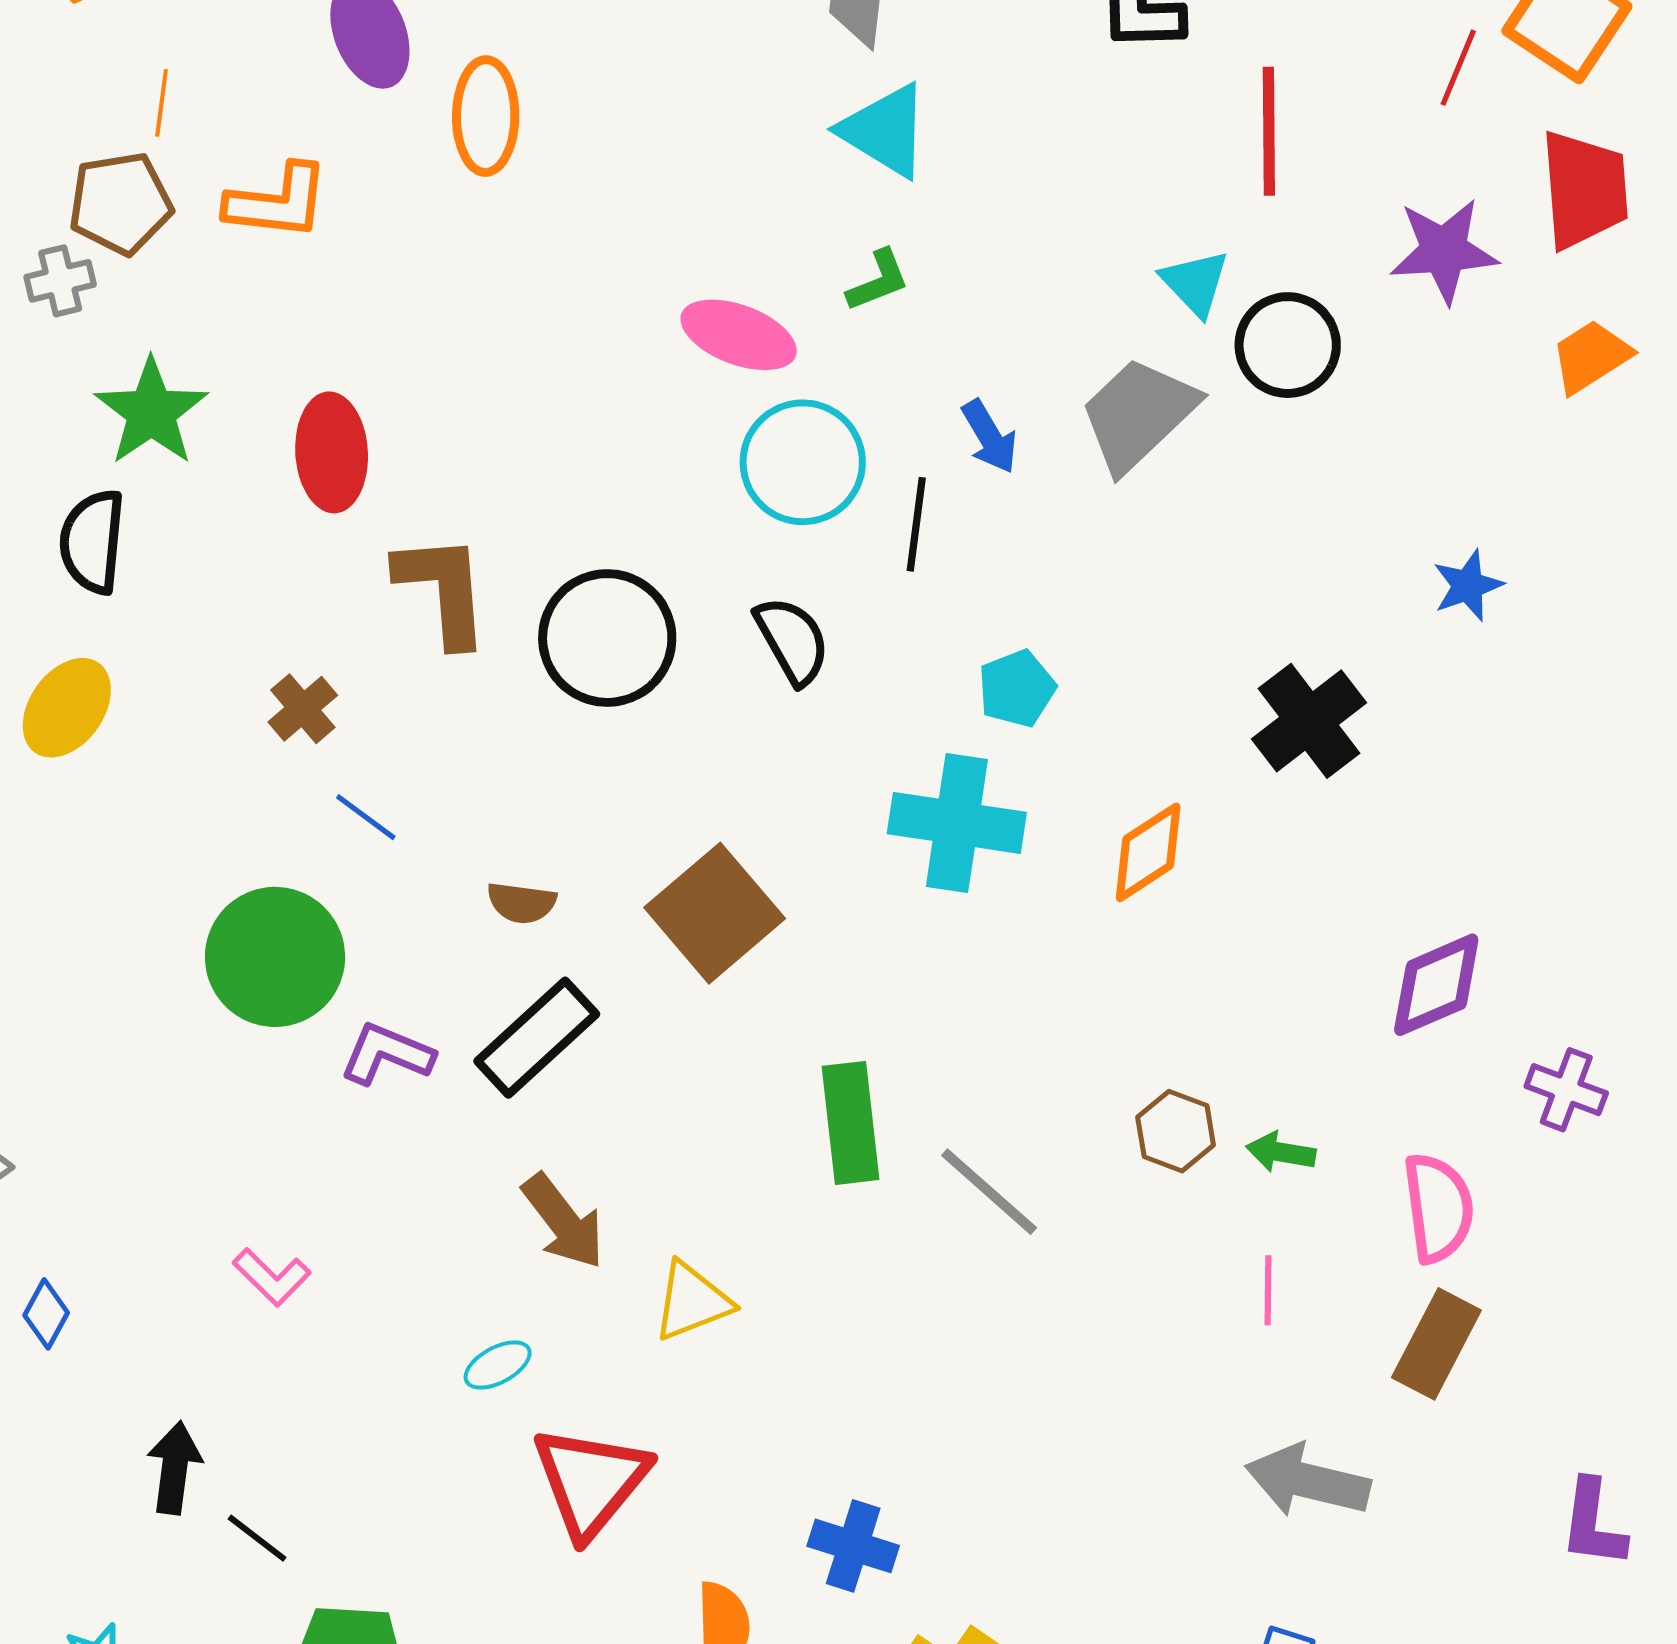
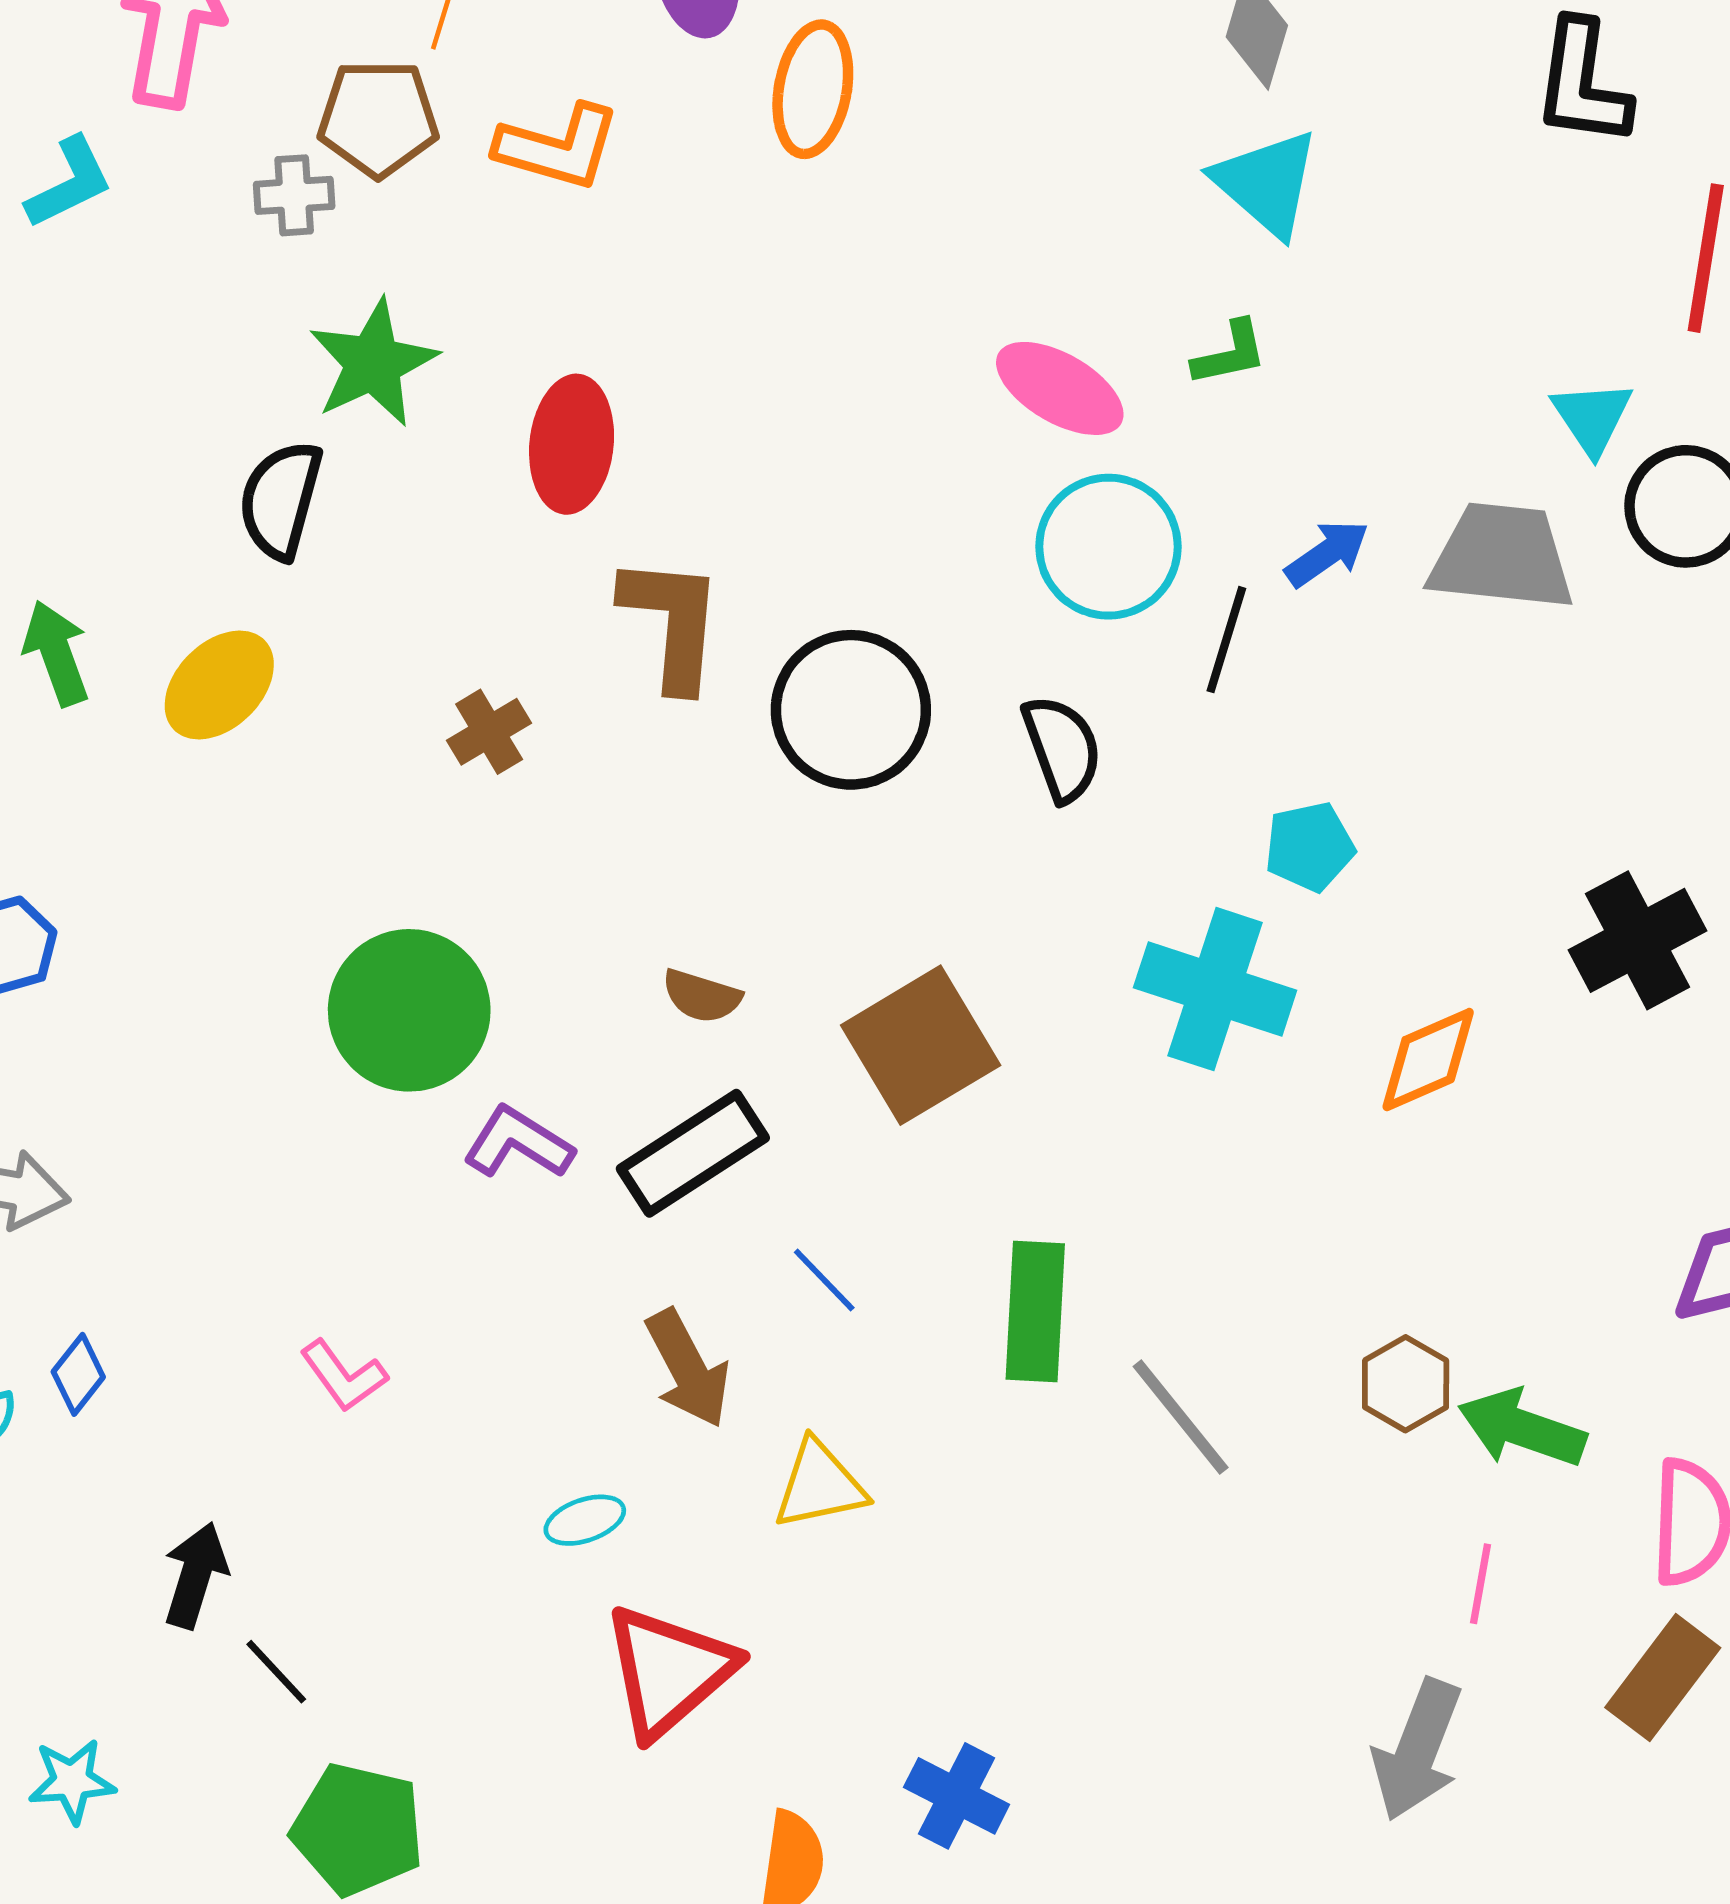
gray trapezoid: (1138, 414) -> (1502, 557), turned 40
blue arrow: (989, 437) -> (1327, 553), turned -104
blue line: (366, 817) -> (824, 1280), moved
green arrow: (1281, 1152) -> (1522, 1428), size x1.6
gray arrow: (1308, 1481) -> (1417, 1750), moved, turned -92

